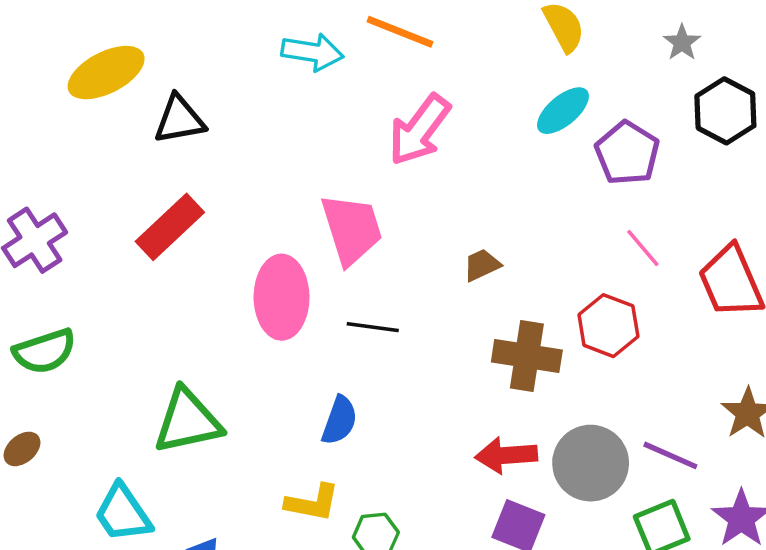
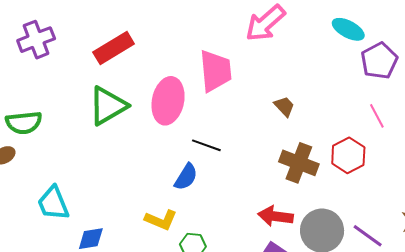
cyan ellipse: (563, 111) -> (348, 29), turned 56
brown trapezoid: (482, 265) -> (284, 106), turned 60
black line: (373, 327) -> (206, 145), moved
green semicircle: (45, 351) -> (24, 123), moved
green triangle: (188, 421) -> (108, 106), moved, turned -30

